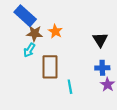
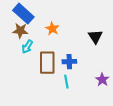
brown star: (34, 33) -> (20, 31), moved
blue cross: (102, 68) -> (69, 62), moved

